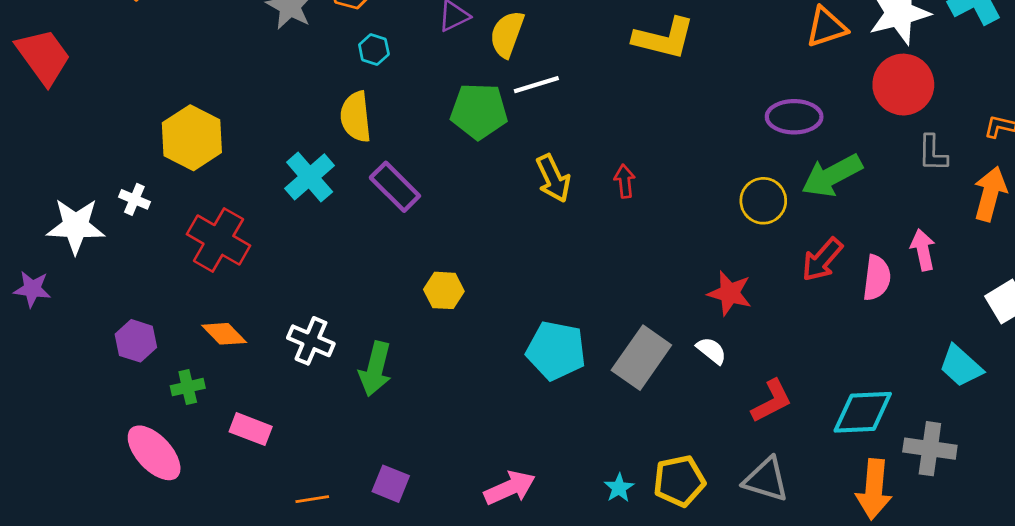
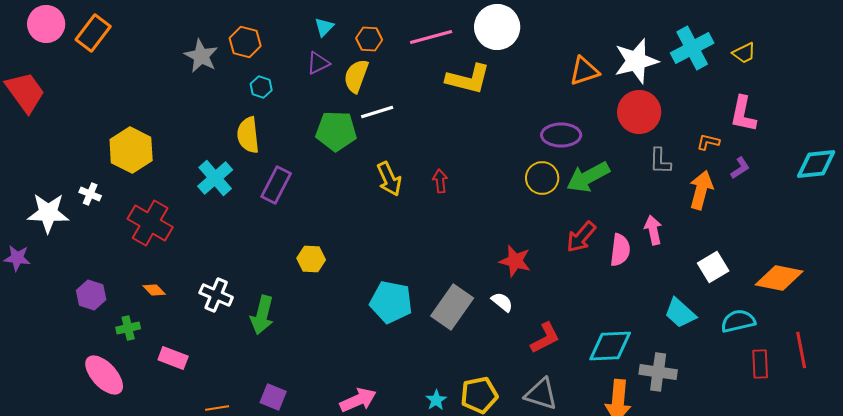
purple rectangle: (395, 187) -> (276, 185), turned 72
yellow circle: (763, 201) -> (542, 178), moved
orange diamond: (224, 334) -> (154, 290), size x0.7

